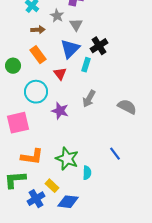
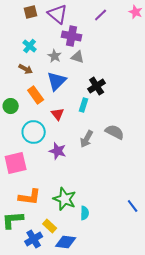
gray triangle: (76, 25) -> (78, 57), moved, turned -40
brown arrow: (38, 30) -> (26, 69), moved, turned 32
blue triangle: (70, 49) -> (57, 81), moved
gray semicircle: (127, 107) -> (115, 132), moved
blue line: (115, 154) -> (133, 206), moved

